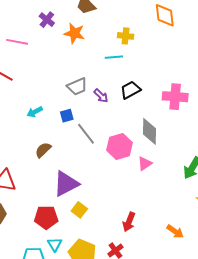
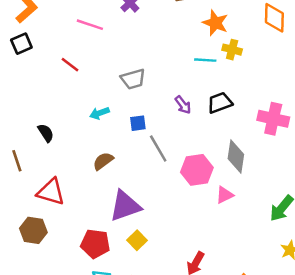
orange star: (74, 33) -> (215, 23), moved
yellow cross: (126, 36) -> (232, 50), moved
gray trapezoid: (77, 87) -> (133, 79), moved

